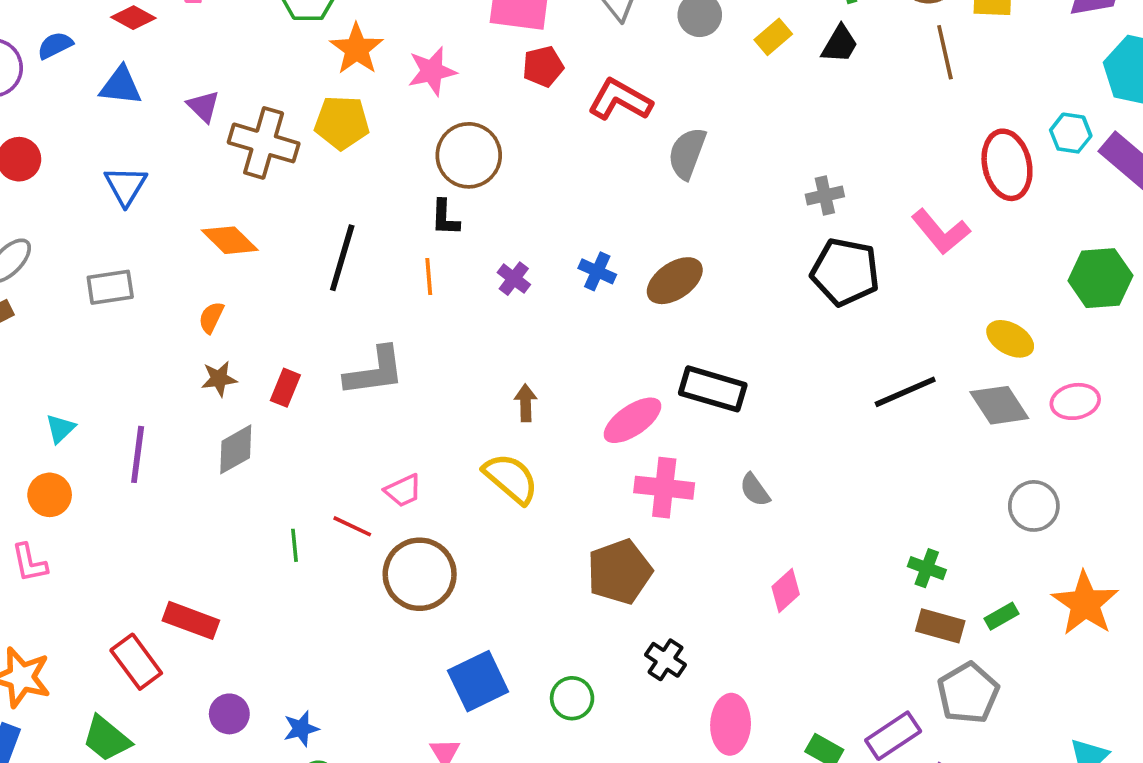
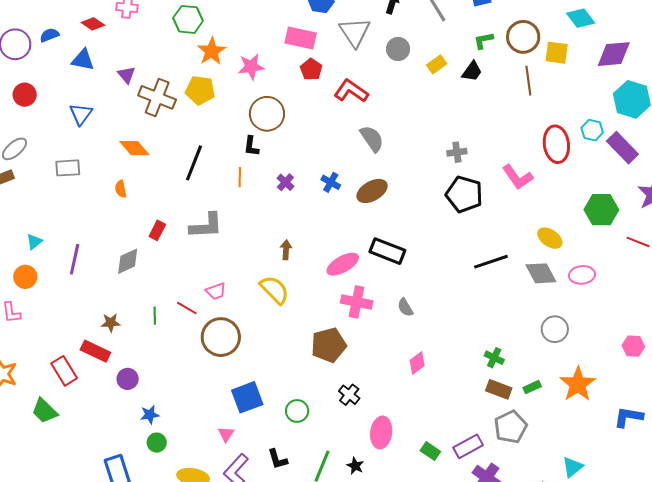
red pentagon: (543, 66) -> (311, 69), turned -30
gray semicircle: (687, 153) -> (372, 139), moved, turned 120
orange semicircle: (211, 317) -> (121, 189), turned -42
brown star: (219, 379) -> (111, 323), moved
purple circle: (229, 714) -> (128, 379), moved

